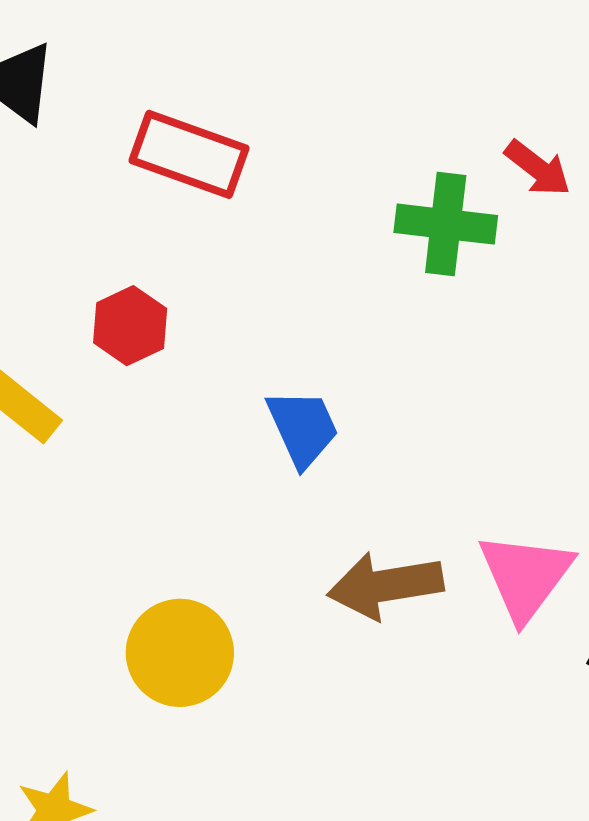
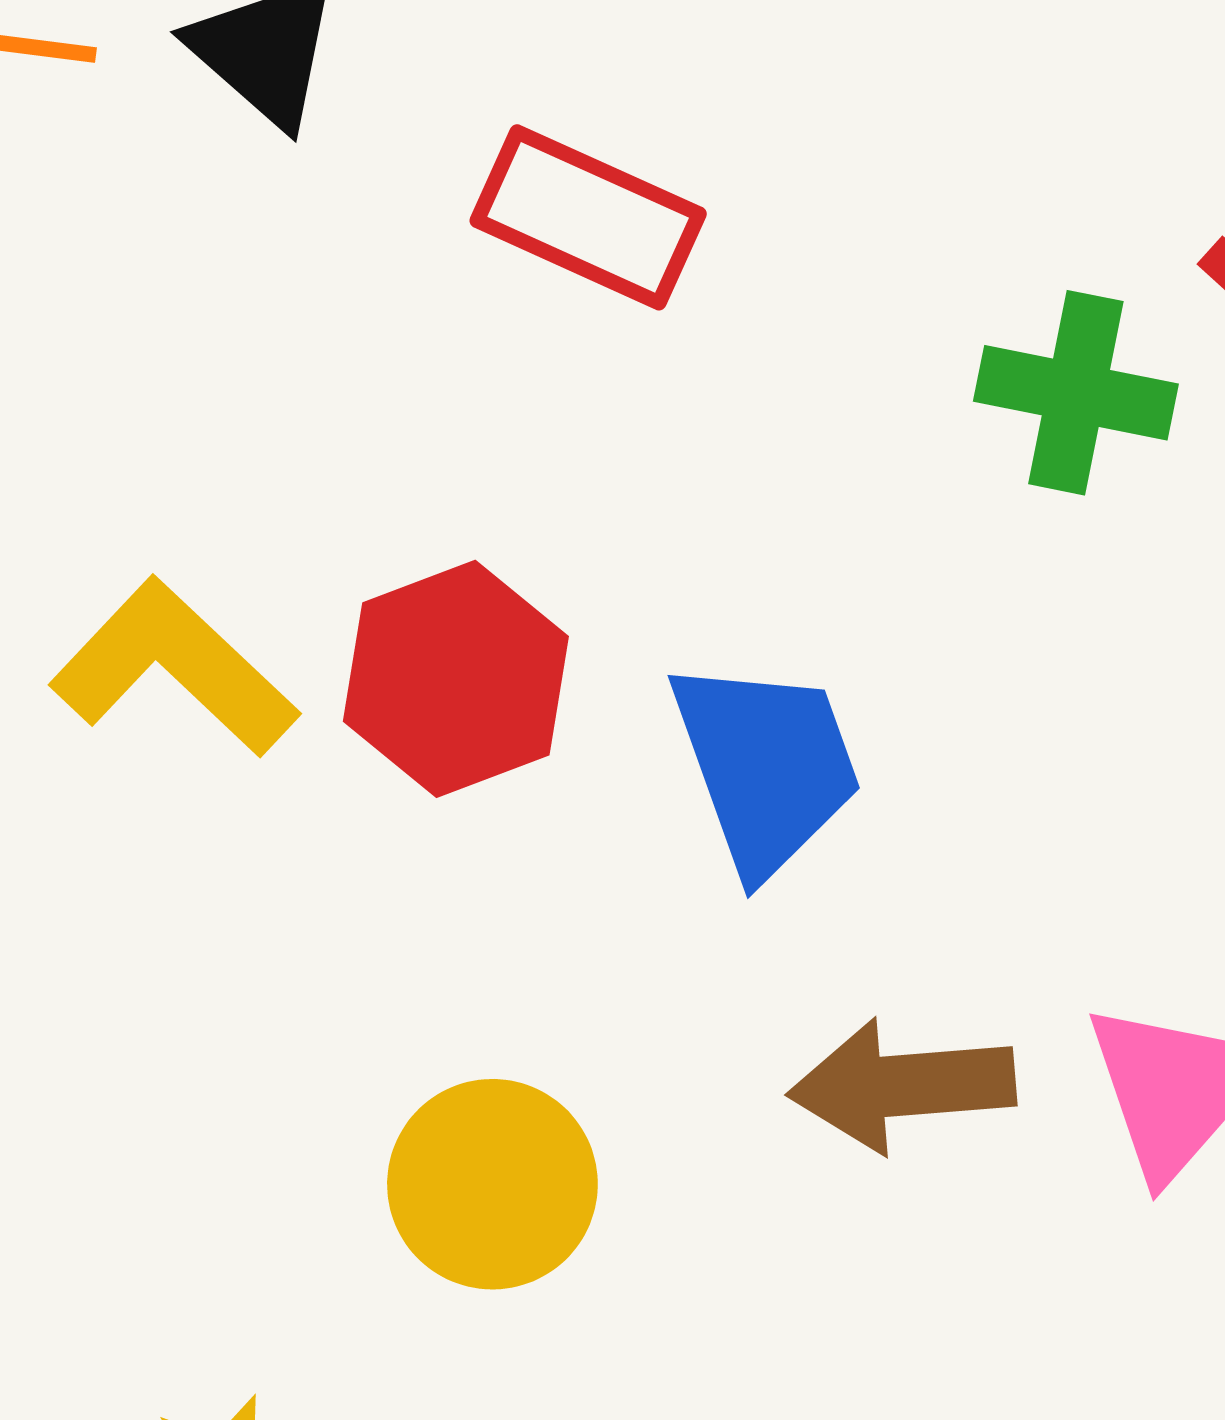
red hexagon: (130, 326) -> (456, 679), moved, size x1.5
blue trapezoid: (303, 428) -> (766, 766), size x1.4

